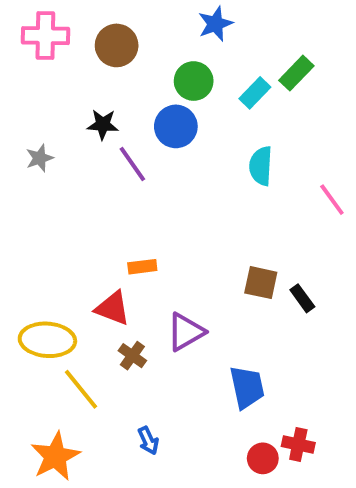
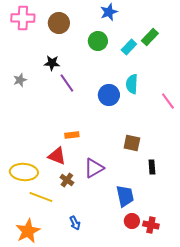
blue circle: (176, 126) -> (109, 95), moved
black rectangle: (302, 298) -> (152, 167), moved, turned 32
yellow line: (81, 389) -> (41, 197), turned -30
red circle: (263, 458) -> (132, 221), moved

